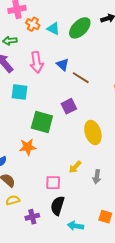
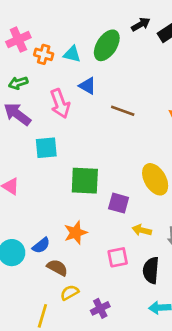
blue triangle: (63, 65) -> (87, 86), moved
purple square: (69, 106) -> (119, 203), moved, turned -35
orange star: (28, 147) -> (76, 233), moved
yellow arrow: (75, 167) -> (142, 230), turned 72
black semicircle: (57, 206) -> (151, 270), moved

